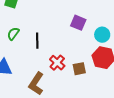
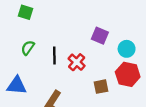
red cross: (57, 63) -> (77, 62), moved

